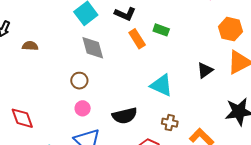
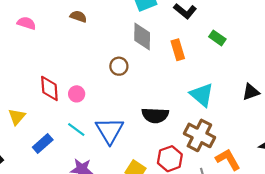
orange rectangle: (137, 39) -> (178, 50), moved
pink circle: (83, 108) -> (77, 94), moved
brown cross: (170, 123) -> (199, 135), size x1.8

